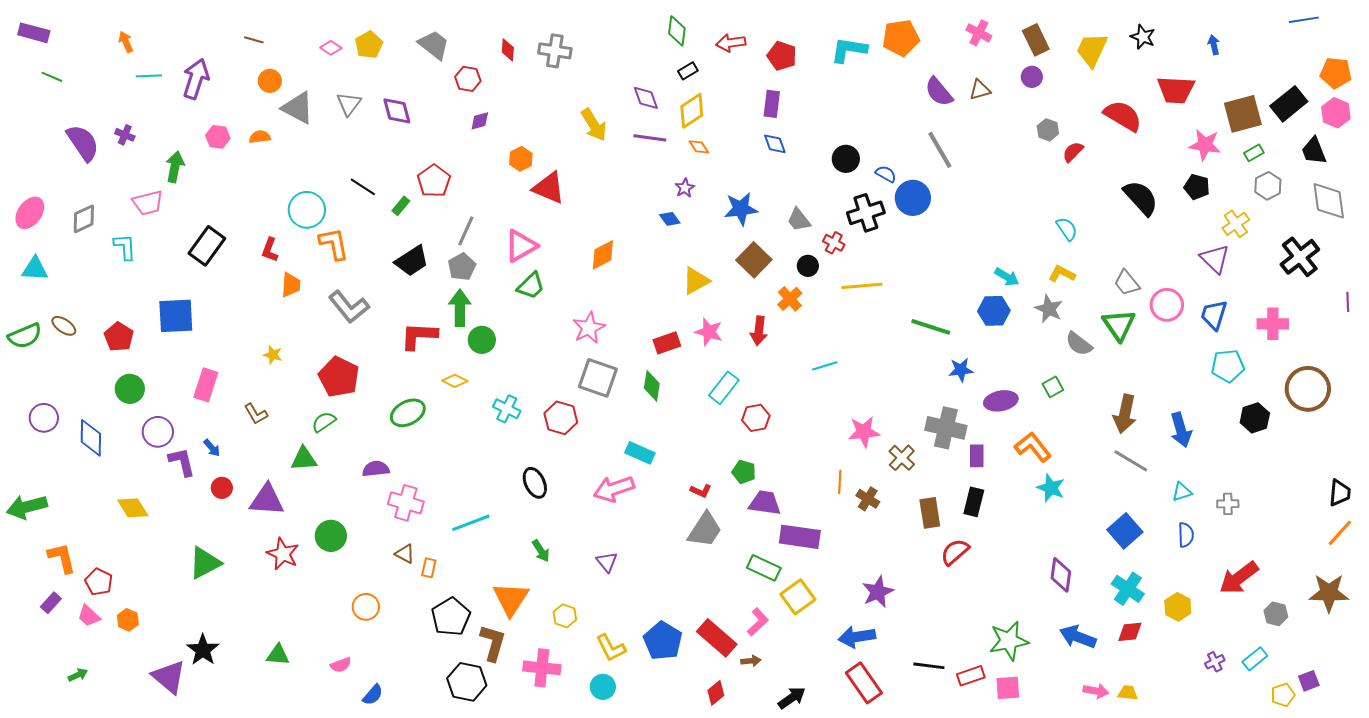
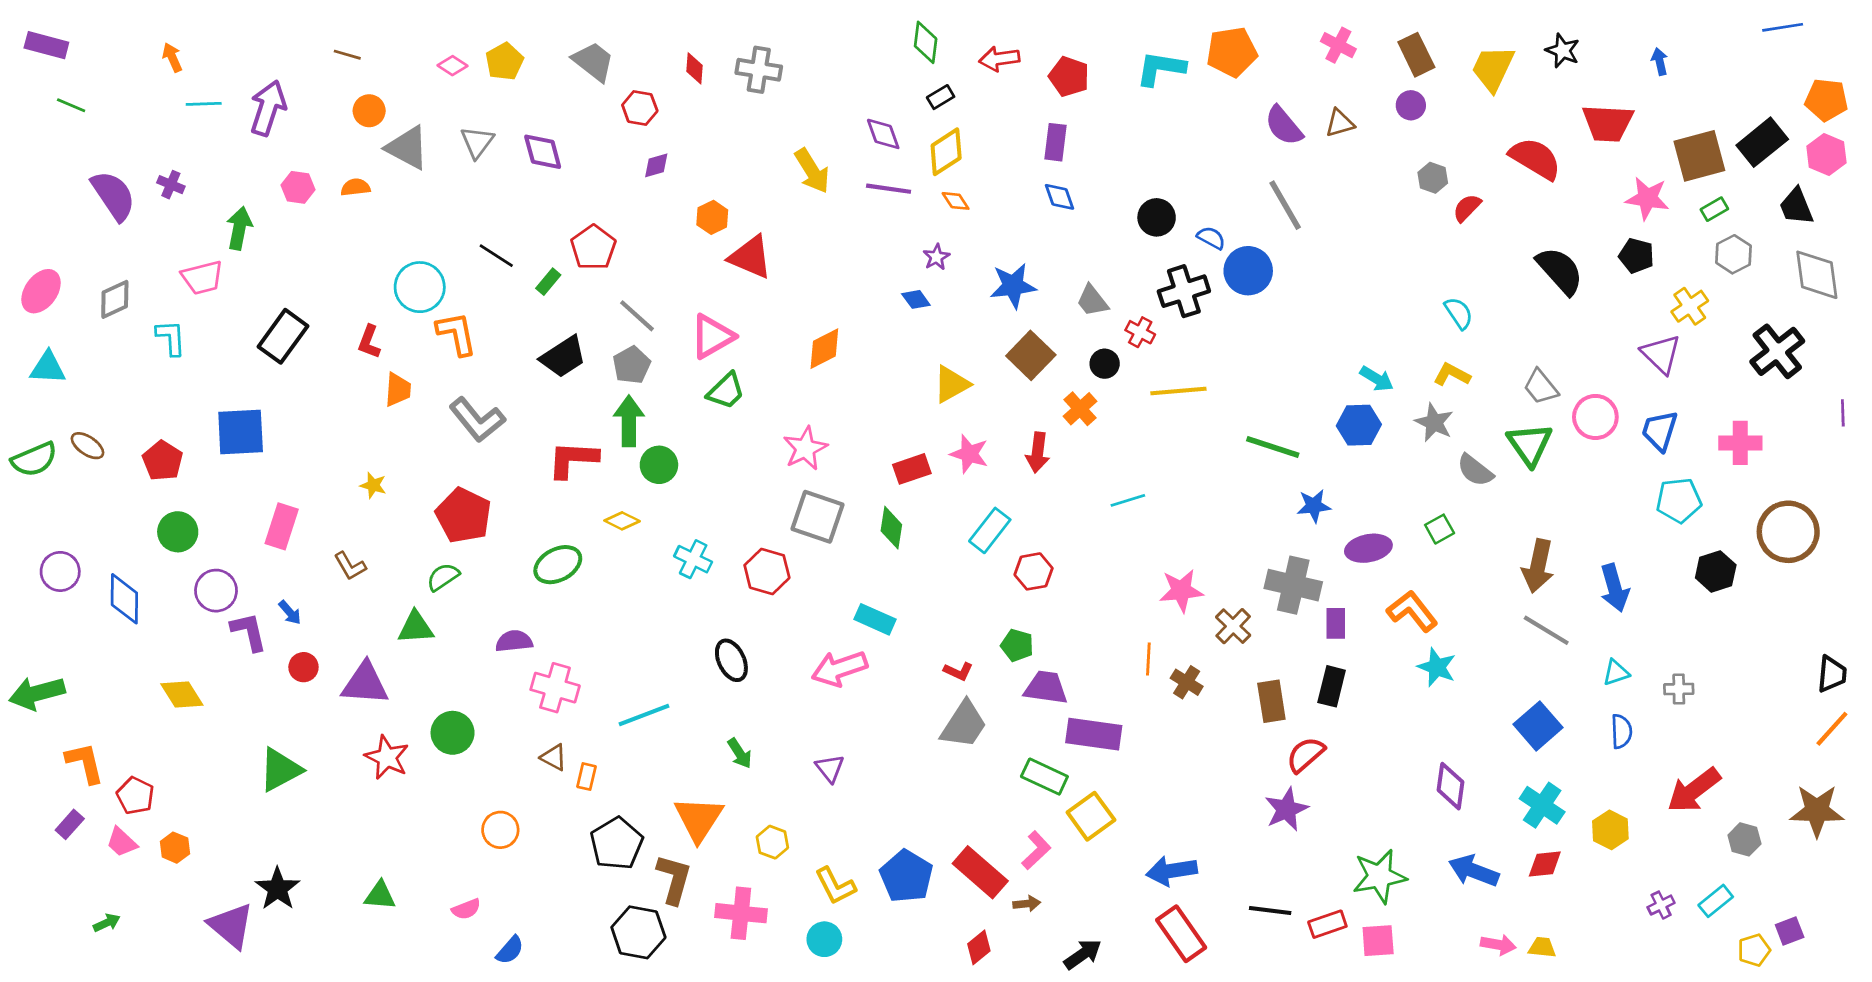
gray line: (466, 231) -> (637, 316), turned -72
purple star: (878, 592) -> (1286, 809), moved

